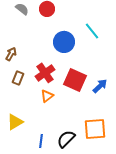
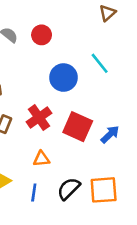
orange triangle: (47, 96) -> (42, 159), moved, turned 32
black semicircle: (66, 139) -> (69, 189), moved
blue line: (41, 141) -> (34, 193), moved

